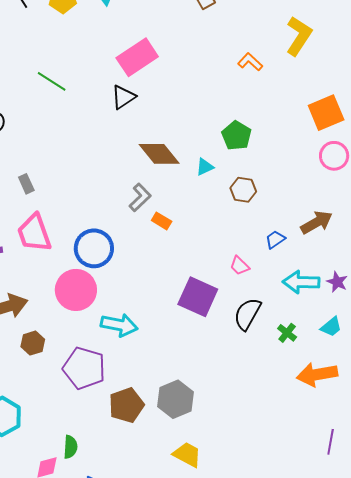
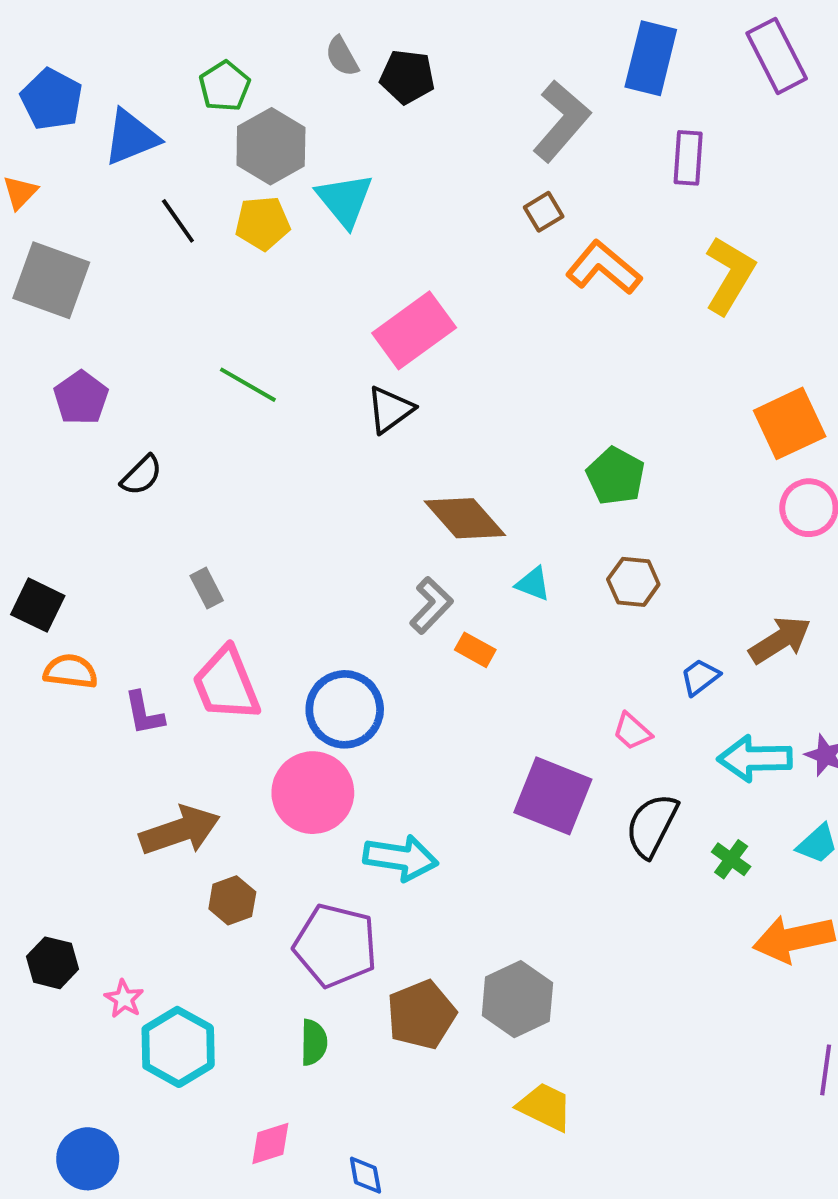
orange L-shape: (250, 62) -> (604, 268), moved, size x1.5
cyan triangle: (205, 167) -> (533, 584), moved, turned 48
green semicircle: (70, 447) -> (314, 1042), moved

